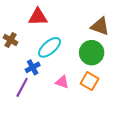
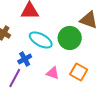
cyan ellipse: (49, 47) -> (41, 40), turned 70
green circle: (92, 53) -> (70, 38), moved

